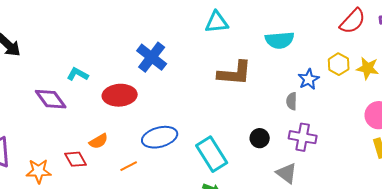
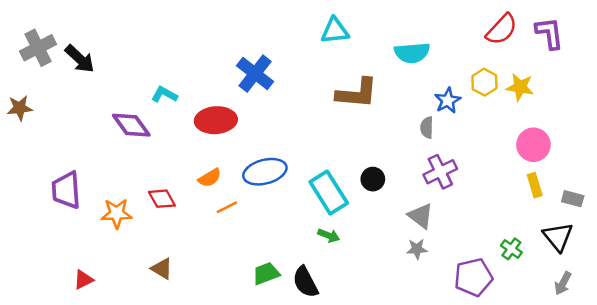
purple cross: (303, 137) -> (440, 172), turned -36
black circle: (260, 138) -> (373, 179), moved
orange semicircle: (99, 141) -> (210, 178), moved

